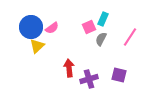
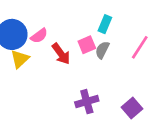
pink square: (89, 27) -> (87, 45), moved
red arrow: (69, 68) -> (61, 54), moved, turned 150
purple square: (119, 75) -> (132, 108), moved, turned 35

